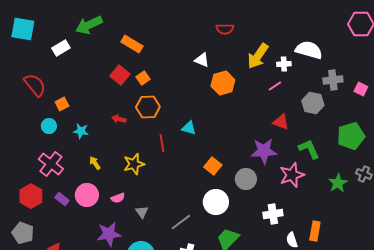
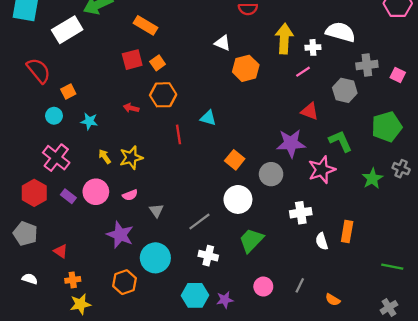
white rectangle: (61, 48) -> (67, 30), size x1.5
yellow arrow: (258, 56) -> (284, 39), turned 148
red square: (120, 75) -> (132, 60), turned 36
yellow star: (134, 164) -> (131, 158), moved
purple star: (109, 234) -> (120, 235), turned 30

